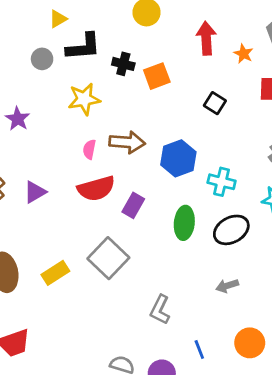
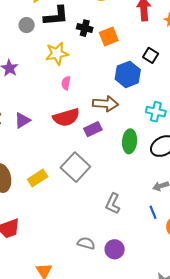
brown arrow: (127, 142) -> (105, 104), moved
pink semicircle: (89, 149) -> (66, 83), moved
blue hexagon: (178, 158) -> (128, 74), moved
purple rectangle: (133, 205) -> (93, 129), turned 36
blue line: (199, 349) -> (153, 212), moved

